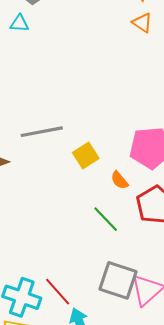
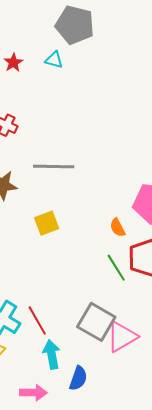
yellow square: (86, 155) -> (47, 223), moved
green line: (106, 219) -> (116, 268), moved

